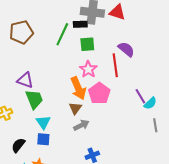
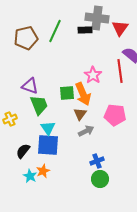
red triangle: (117, 12) -> (120, 28), moved, turned 48
green line: (62, 34) -> (55, 31), moved
green square: (87, 44) -> (67, 93), moved
pink pentagon: (99, 93) -> (115, 115), moved, turned -30
blue square: (43, 139) -> (48, 145), size x1.6

